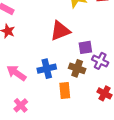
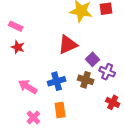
purple square: (85, 47) -> (93, 59), turned -32
orange rectangle: (65, 90) -> (60, 110), moved

